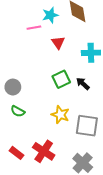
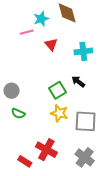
green square: (61, 79) -> (58, 90), moved
red rectangle: (16, 153) -> (25, 161), moved

